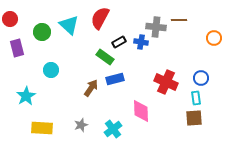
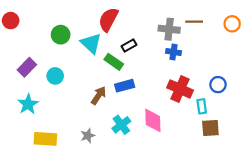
cyan triangle: (69, 25) -> (91, 43), moved
green circle: (42, 32) -> (61, 35), moved
orange circle: (214, 38) -> (232, 24), moved
blue cross: (141, 42) -> (173, 52), moved
purple rectangle: (17, 48) -> (27, 67), moved, turned 60
cyan rectangle: (196, 98) -> (202, 106), moved
cyan cross: (113, 129) -> (121, 125), moved

